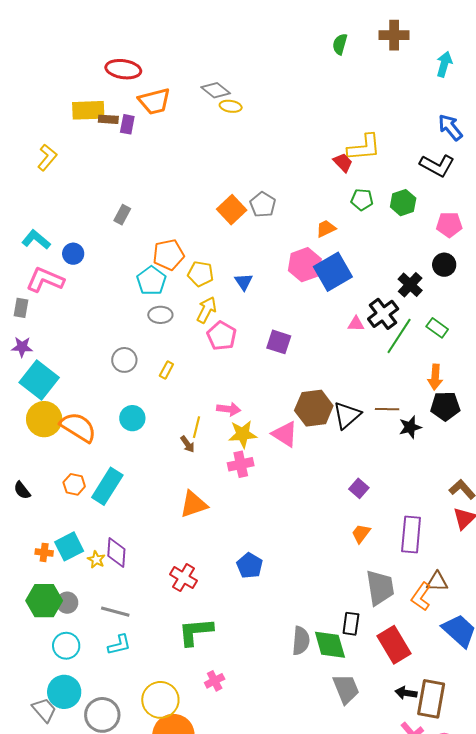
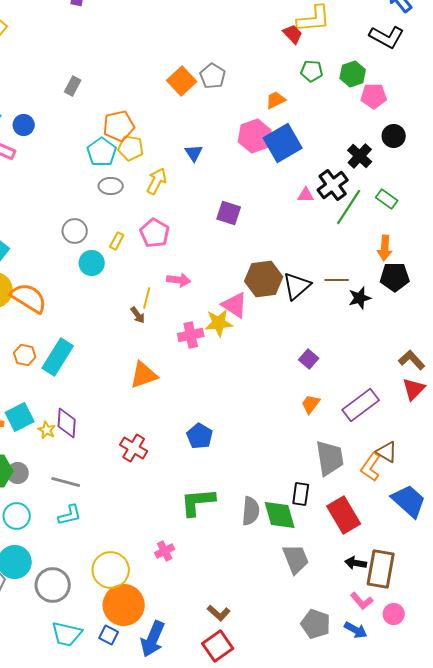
pink pentagon: (449, 225) -> (374, 96), moved
yellow pentagon: (201, 274) -> (131, 148), moved
pink pentagon: (222, 336) -> (155, 233), moved
cyan circle: (132, 418) -> (92, 263), moved
yellow star: (243, 434) -> (219, 323), moved
purple rectangle: (411, 534) -> (361, 405), turned 48
brown triangle: (437, 582) -> (387, 452), turned 30
green L-shape: (196, 632) -> (198, 502), moved

